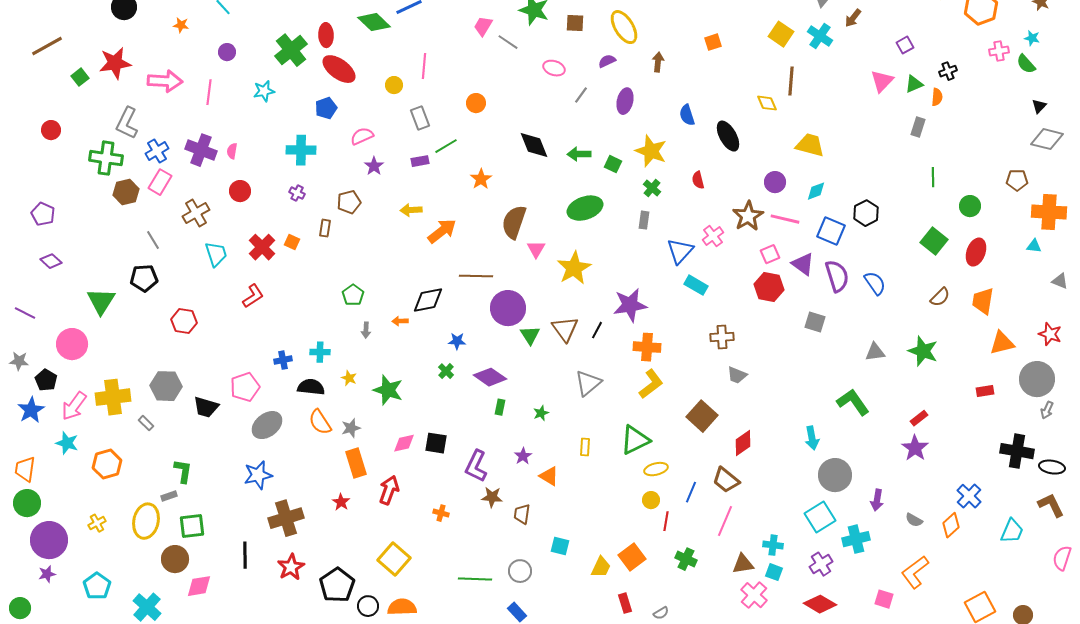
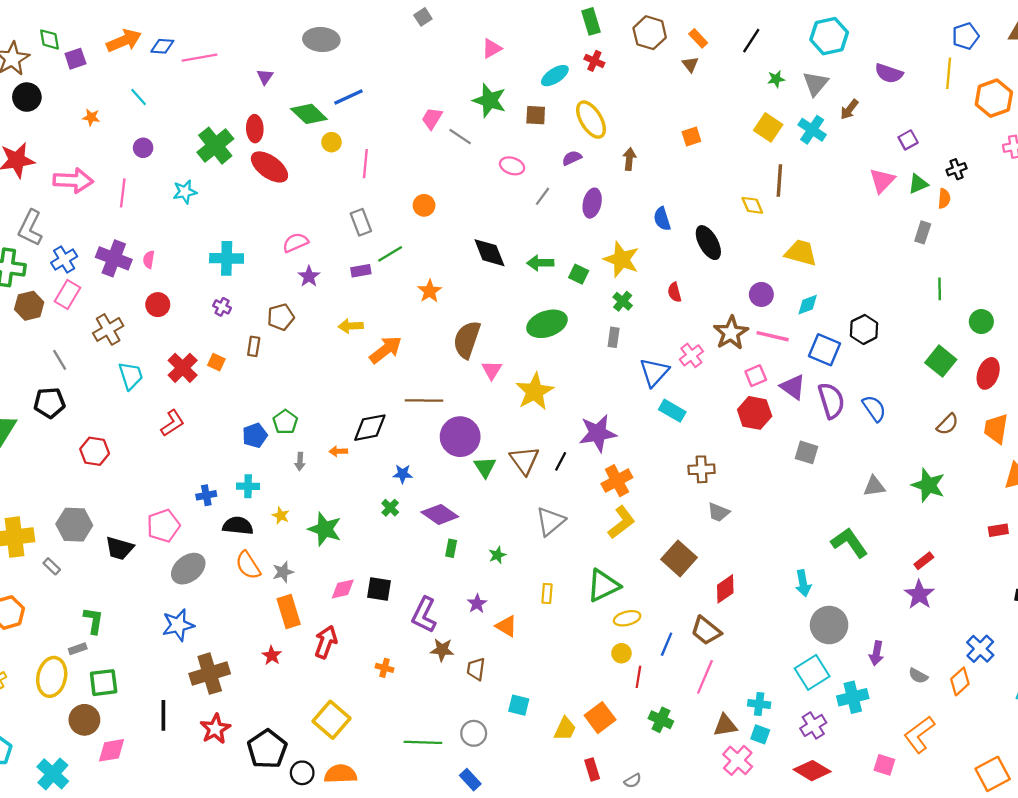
yellow circle: (394, 85) -> (332, 142), moved
blue pentagon: (326, 108) -> (255, 435), moved
orange cross: (647, 347) -> (617, 481), turned -32

